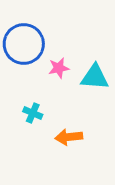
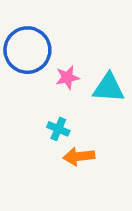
cyan cross: (33, 113) -> (58, 129), moved

